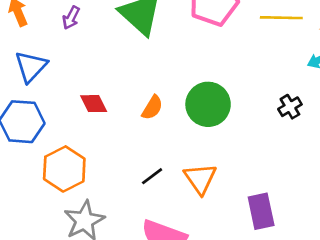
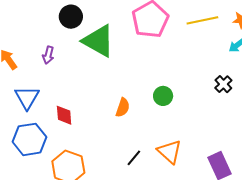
red diamond: (94, 104) -> (64, 115), moved, turned 35
green circle: (208, 104) -> (163, 96), size x0.6

